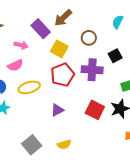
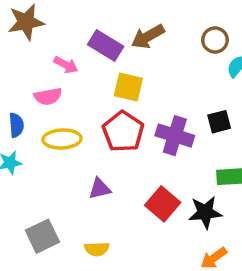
purple rectangle: (41, 29) -> (106, 45), turned -30
brown circle: (89, 38) -> (215, 40), moved
yellow square: (59, 49) -> (128, 87), turned -30
red pentagon: (63, 75) -> (123, 132), turned -30

